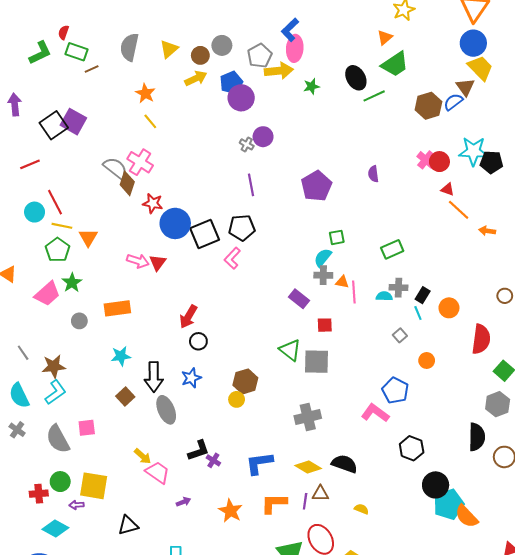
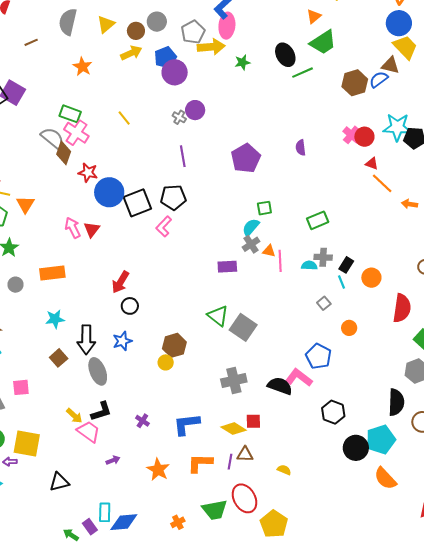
green rectangle: (77, 52) -> (70, 114), moved
brown triangle: (465, 87) -> (390, 65), turned -42
yellow line: (150, 121) -> (124, 118), moved
pink arrow: (138, 261) -> (73, 228), turned -135
gray cross: (323, 275) -> (251, 244), turned -36
purple rectangle: (299, 299) -> (227, 267), turned -42
red square: (325, 325) -> (253, 421), moved
gray square: (316, 362) -> (243, 327), turned 32
black L-shape: (199, 450) -> (101, 411), moved
black semicircle: (344, 464) -> (280, 386), moved
cyan pentagon: (449, 504) -> (381, 439), moved

